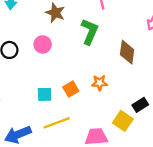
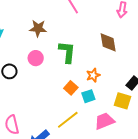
green L-shape: (90, 32) -> (67, 52), moved
cyan square: (45, 94) -> (88, 96), moved

